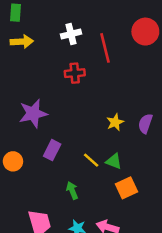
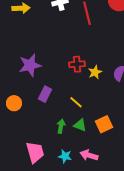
red cross: (75, 73) -> (77, 64), moved
green triangle: (114, 161) -> (80, 125), moved
green arrow: (72, 190) -> (61, 126), turned 32

